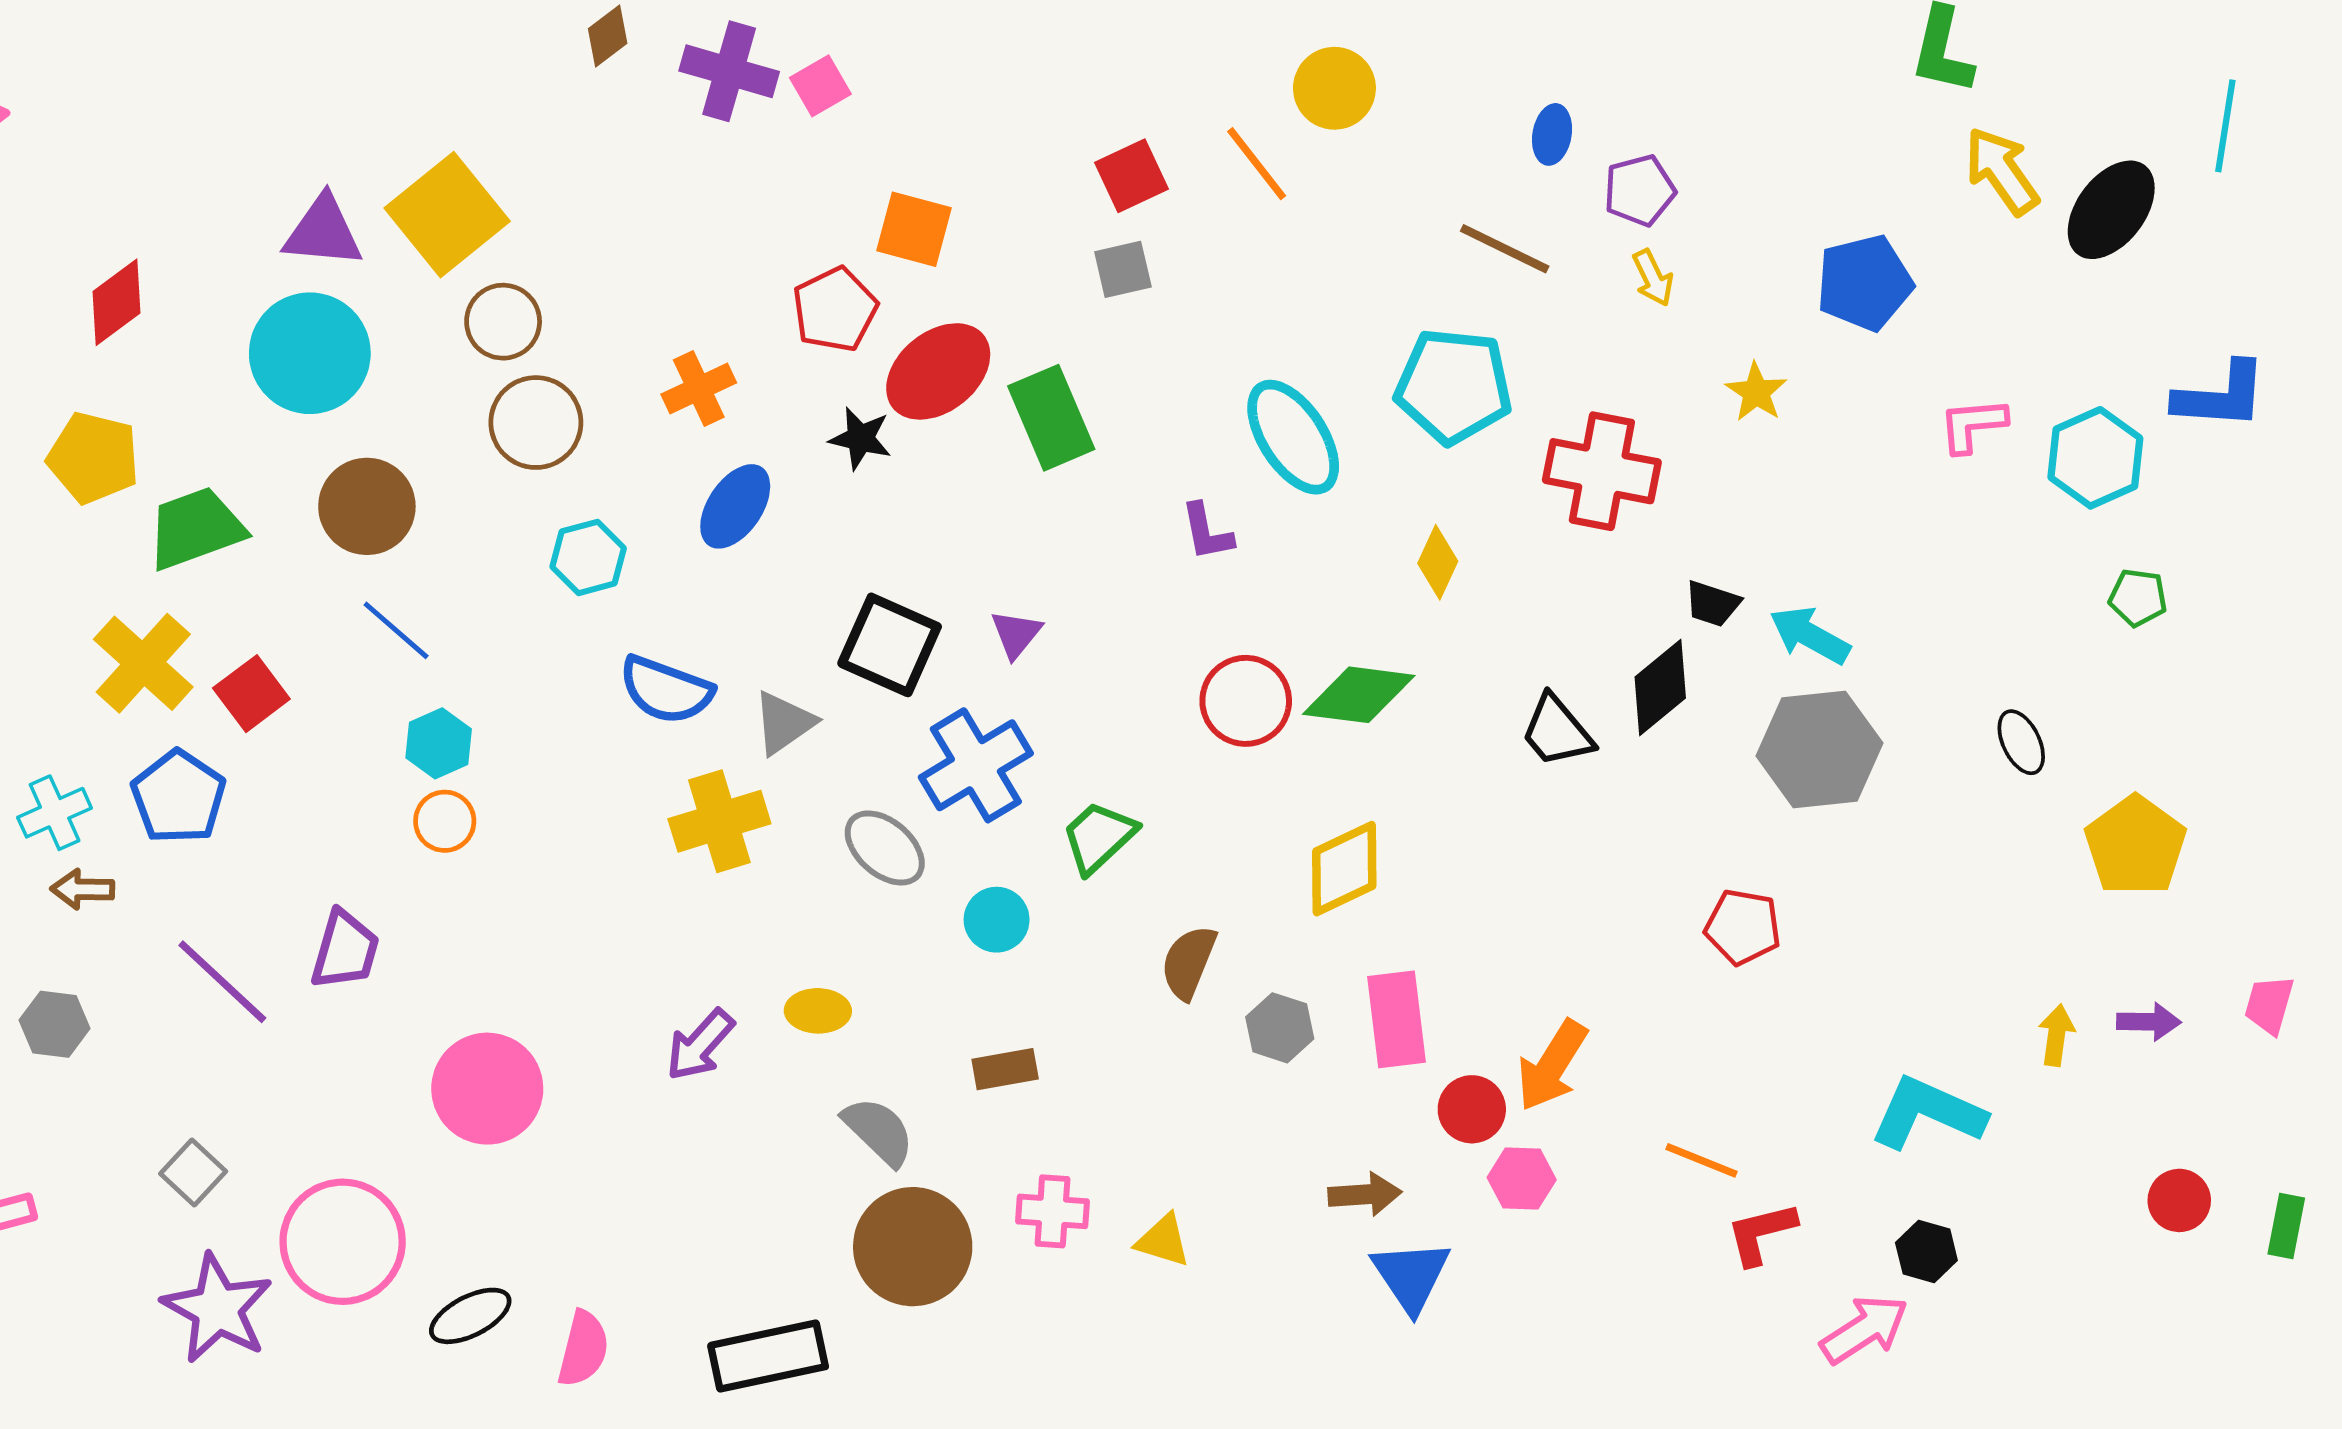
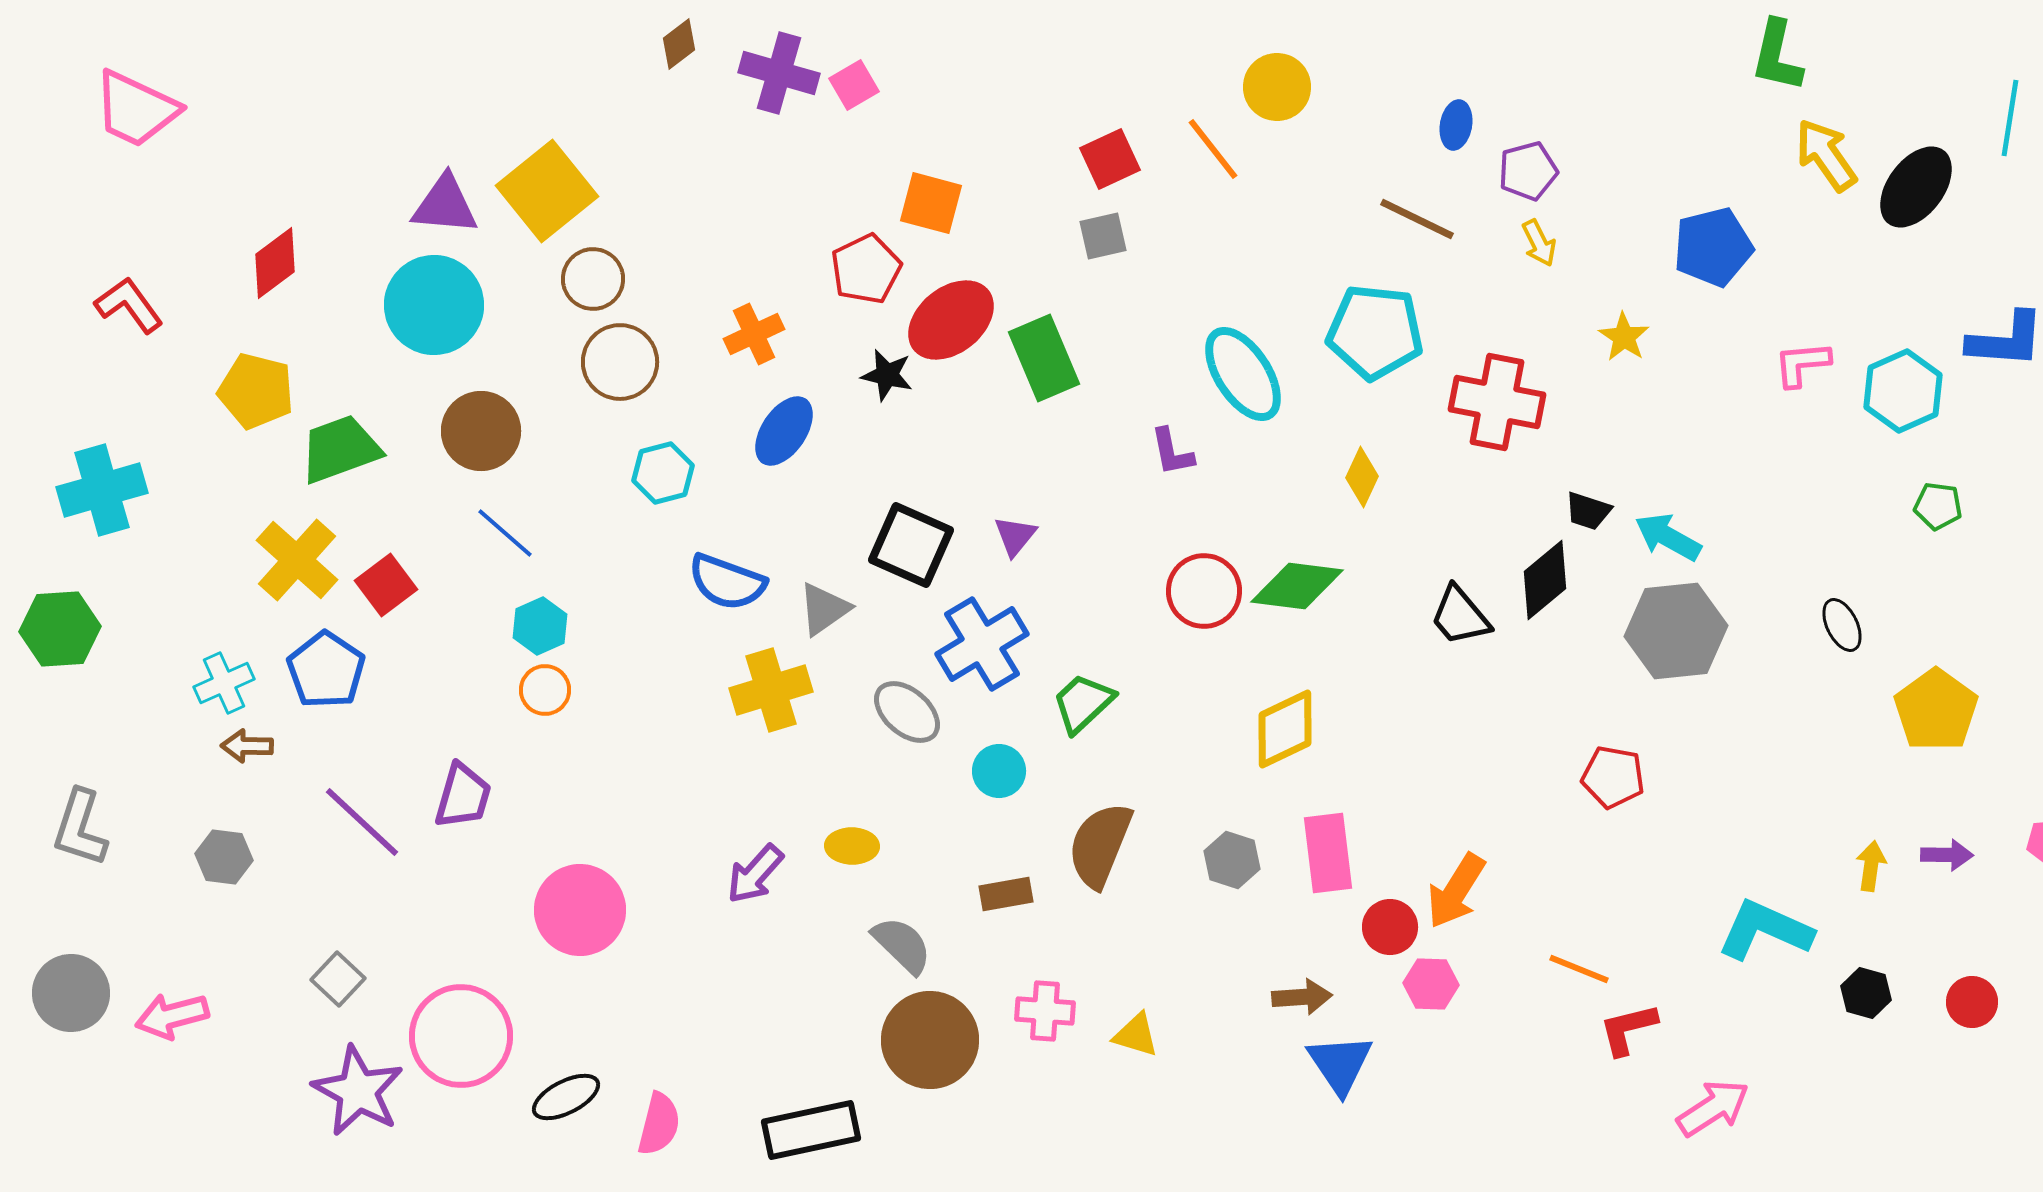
brown semicircle: (1189, 962) -> (1100, 845), moved, size x1.4
black hexagon: (1926, 1251) -> (1866, 993), moved

